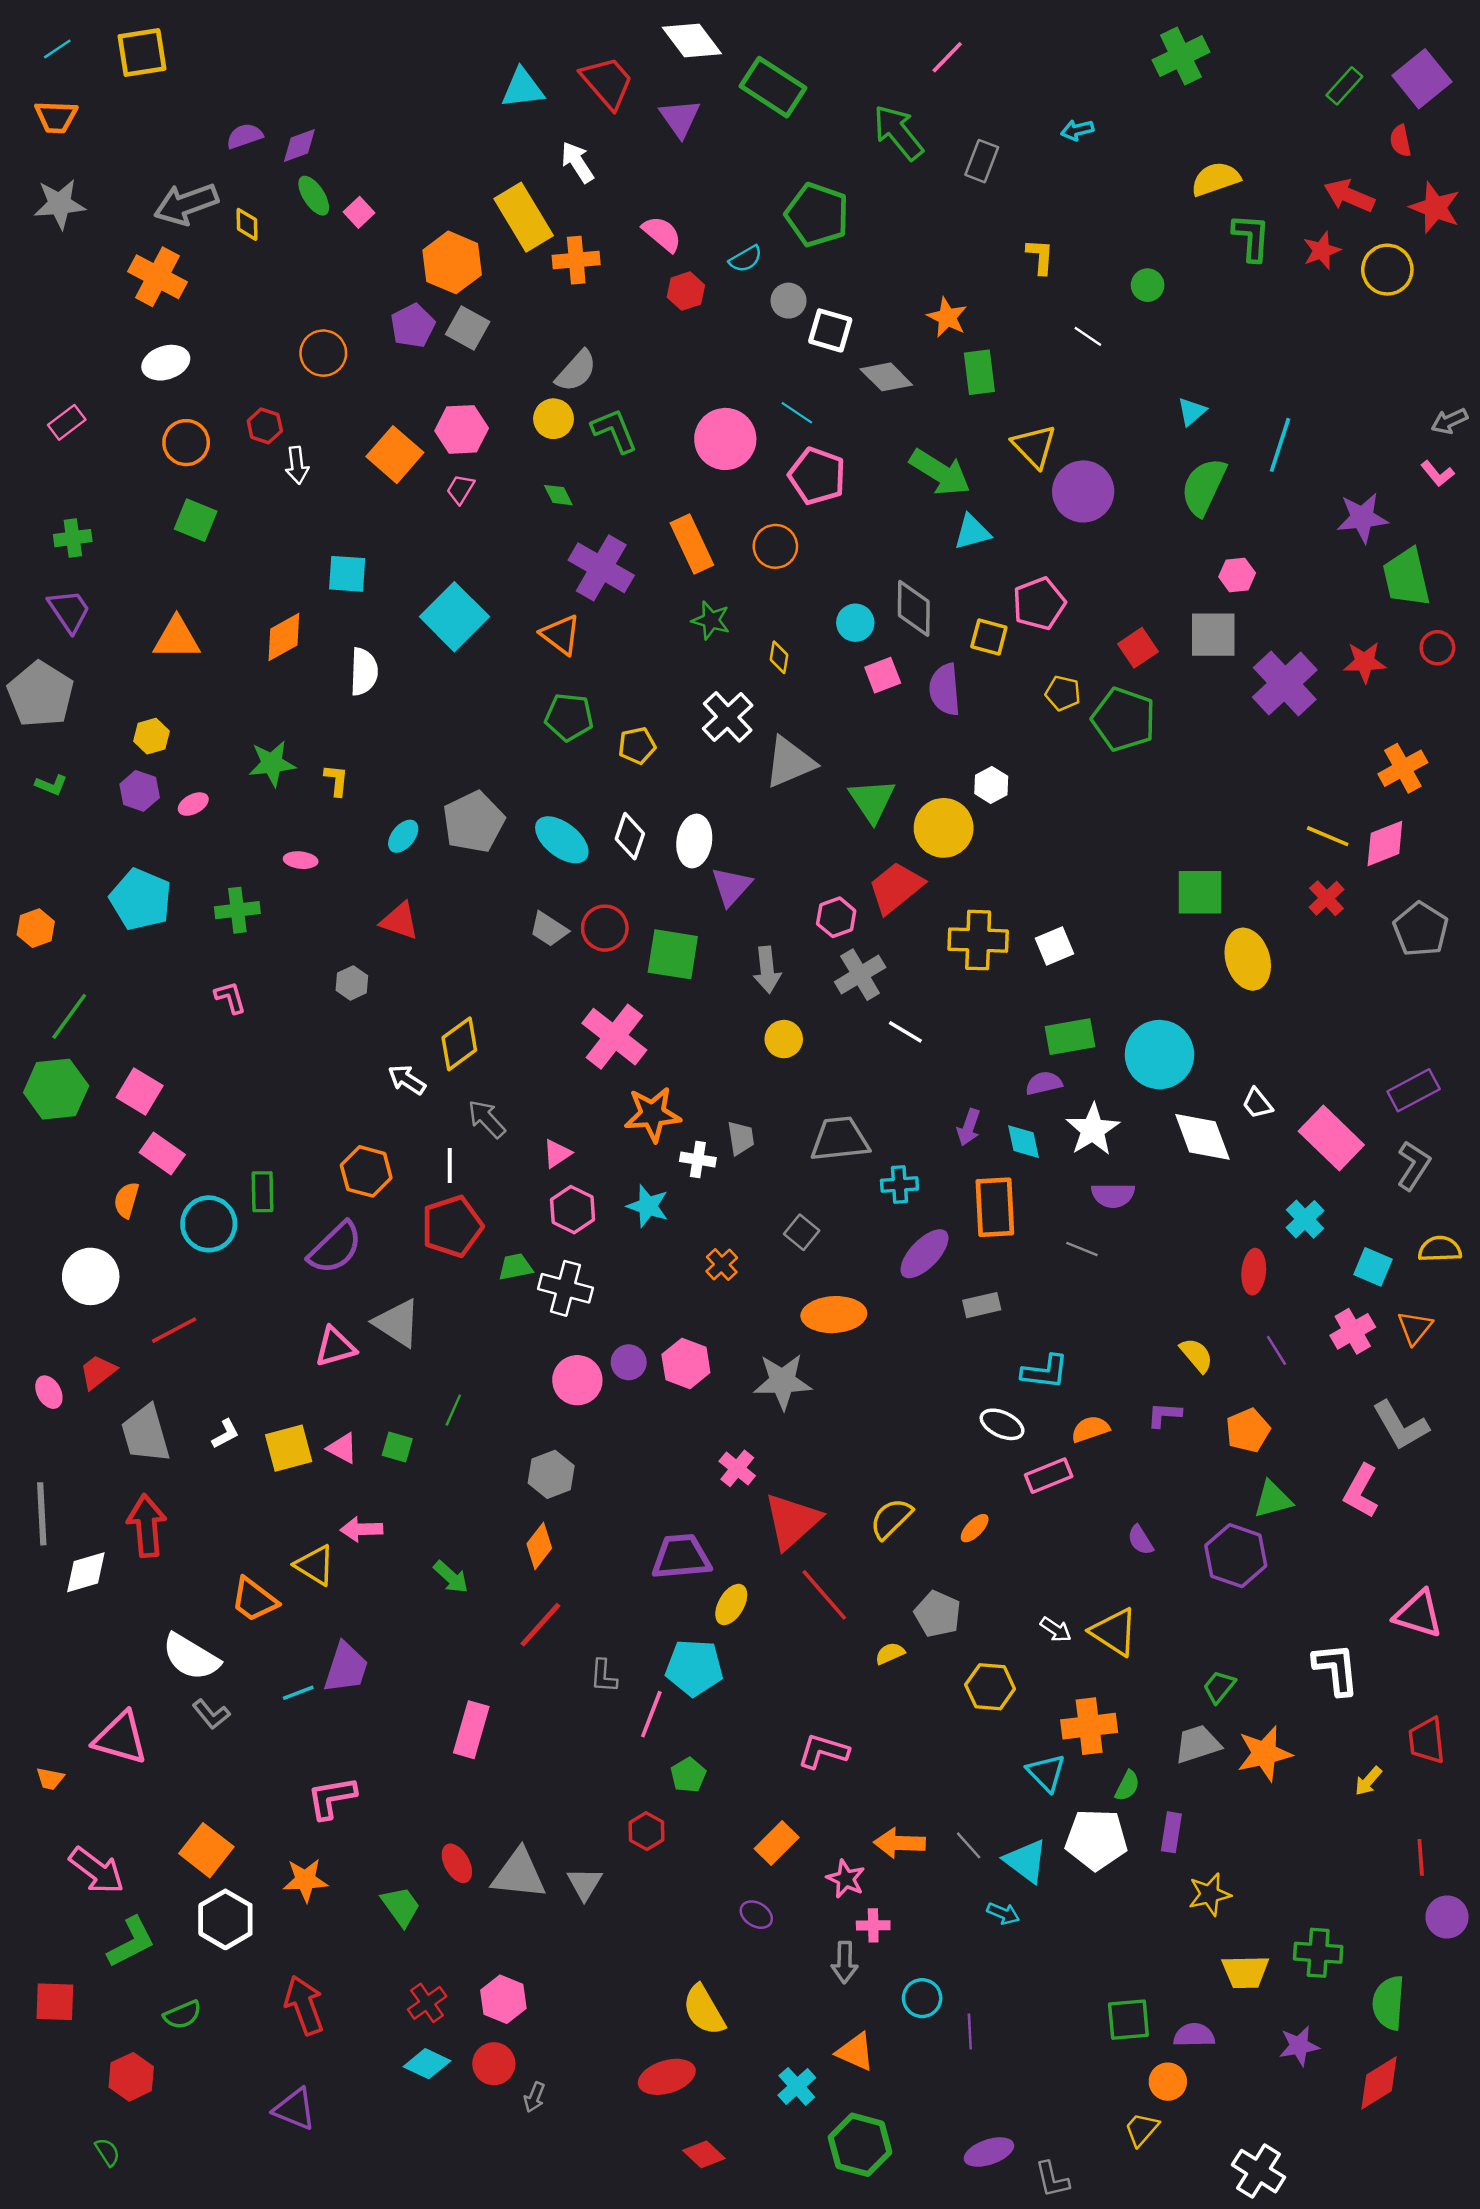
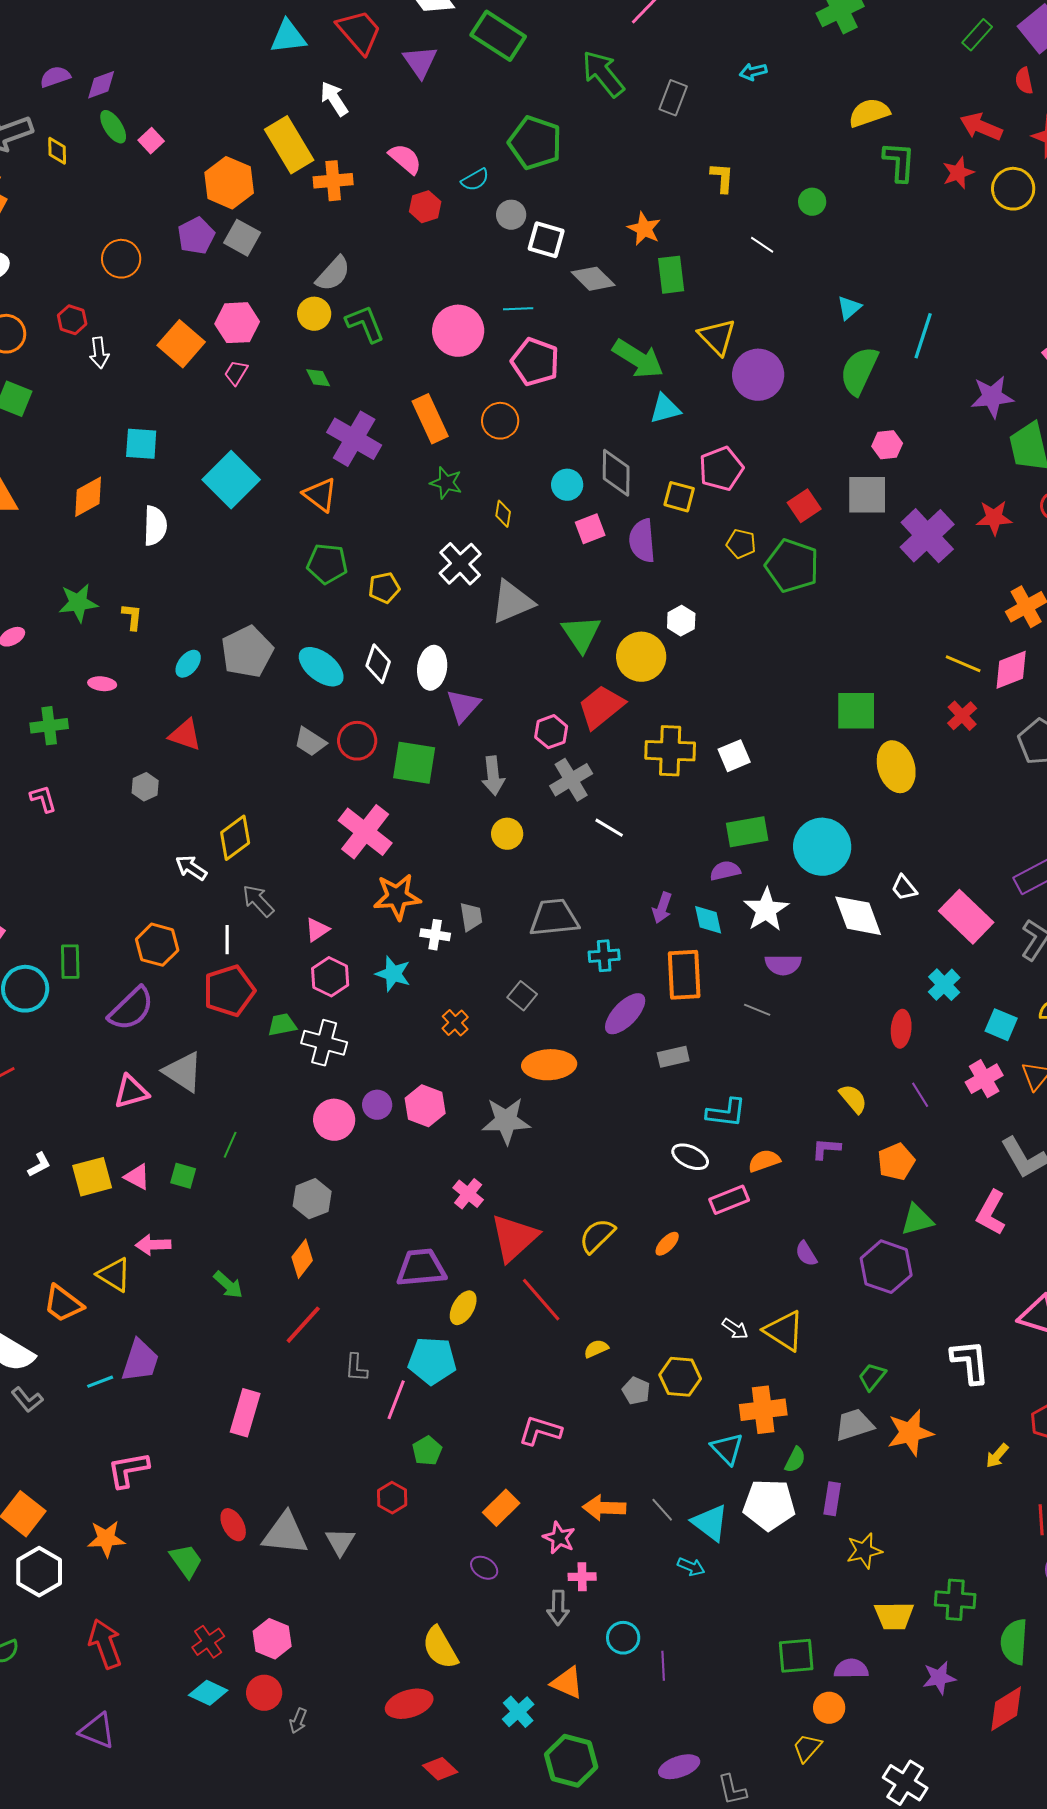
cyan line: (797, 413) -> (518, 309), turned -36
gray pentagon: (938, 1614) -> (636, 1391), moved, size x0.7

